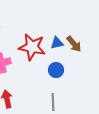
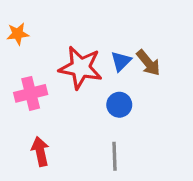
blue triangle: (57, 43) -> (121, 61), turned -32

